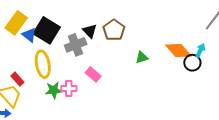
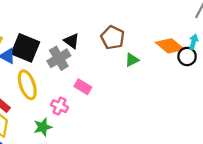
brown pentagon: (114, 30) -> (113, 38), moved
pink cross: (69, 88) -> (59, 106), turned 35
green star: (54, 90) -> (43, 127), moved

